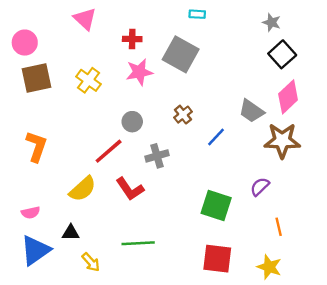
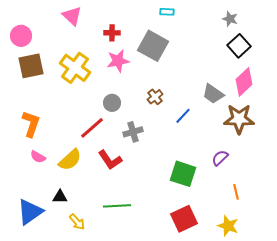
yellow cross: (89, 80) -> (75, 68), size x1.4
pink semicircle: (31, 213) -> (38, 157), moved, turned 42
red square: (217, 259) -> (184, 219), turned -32

